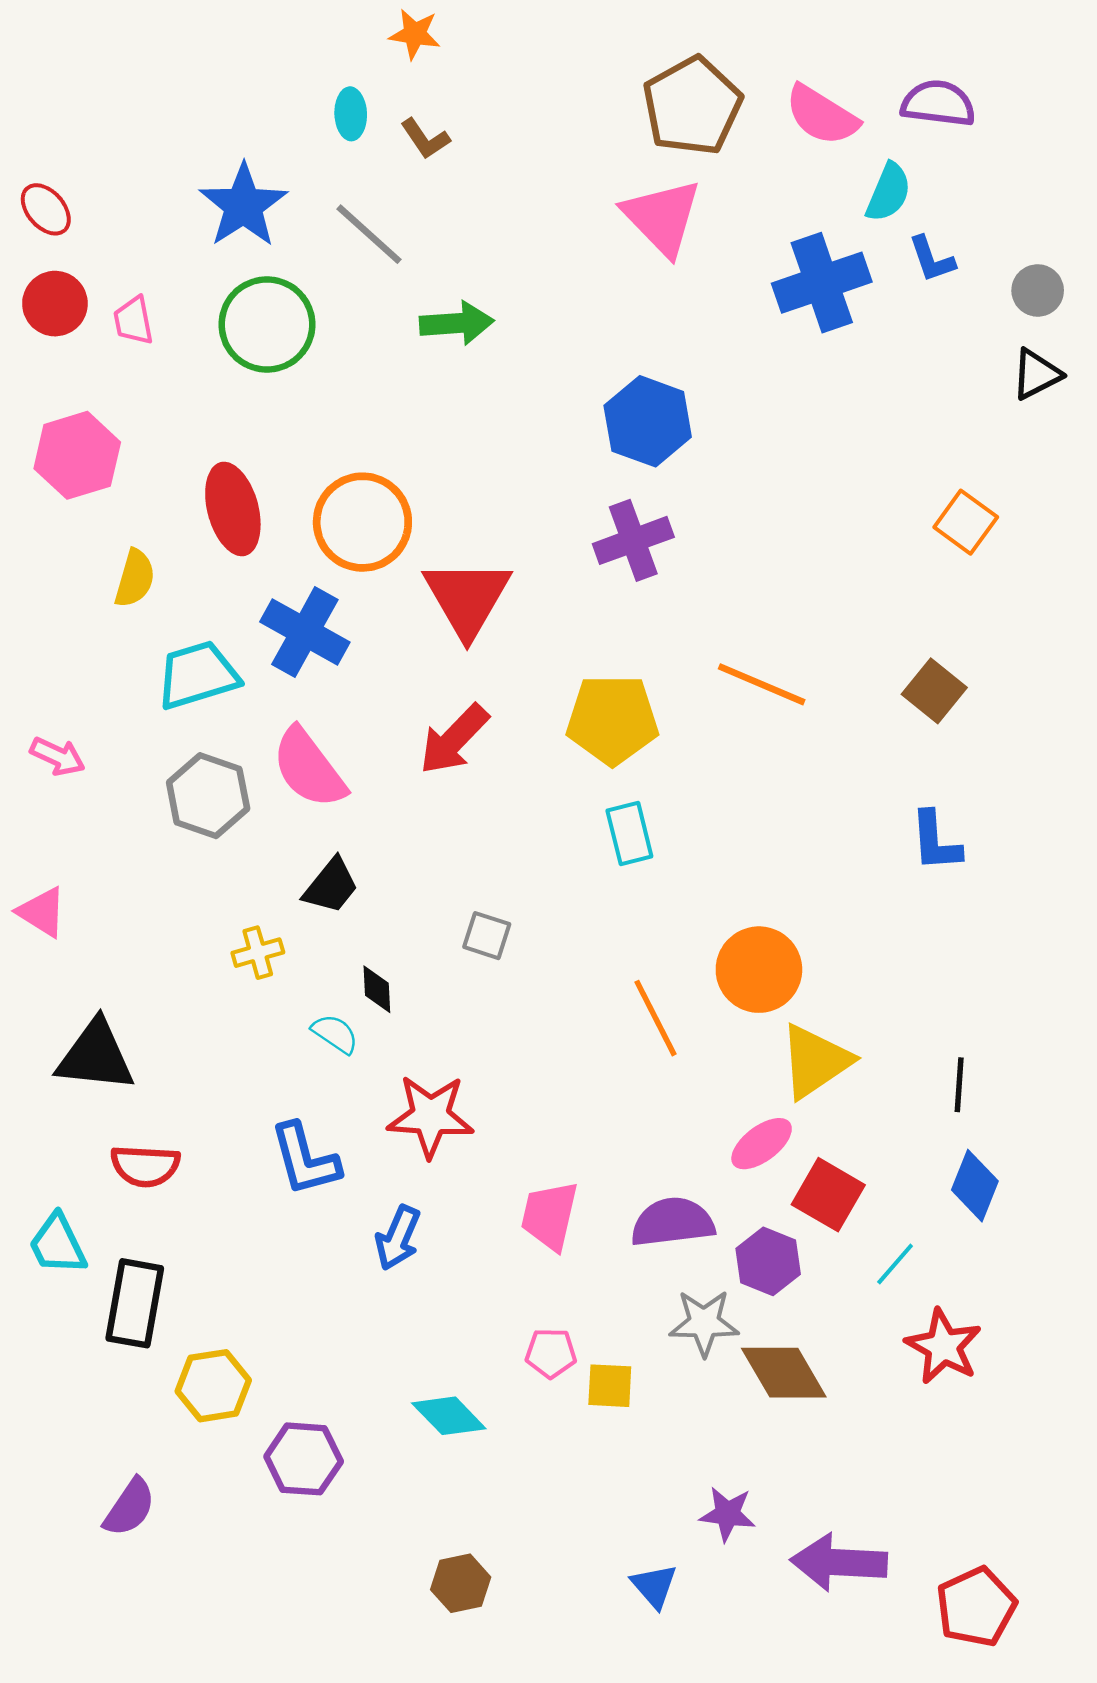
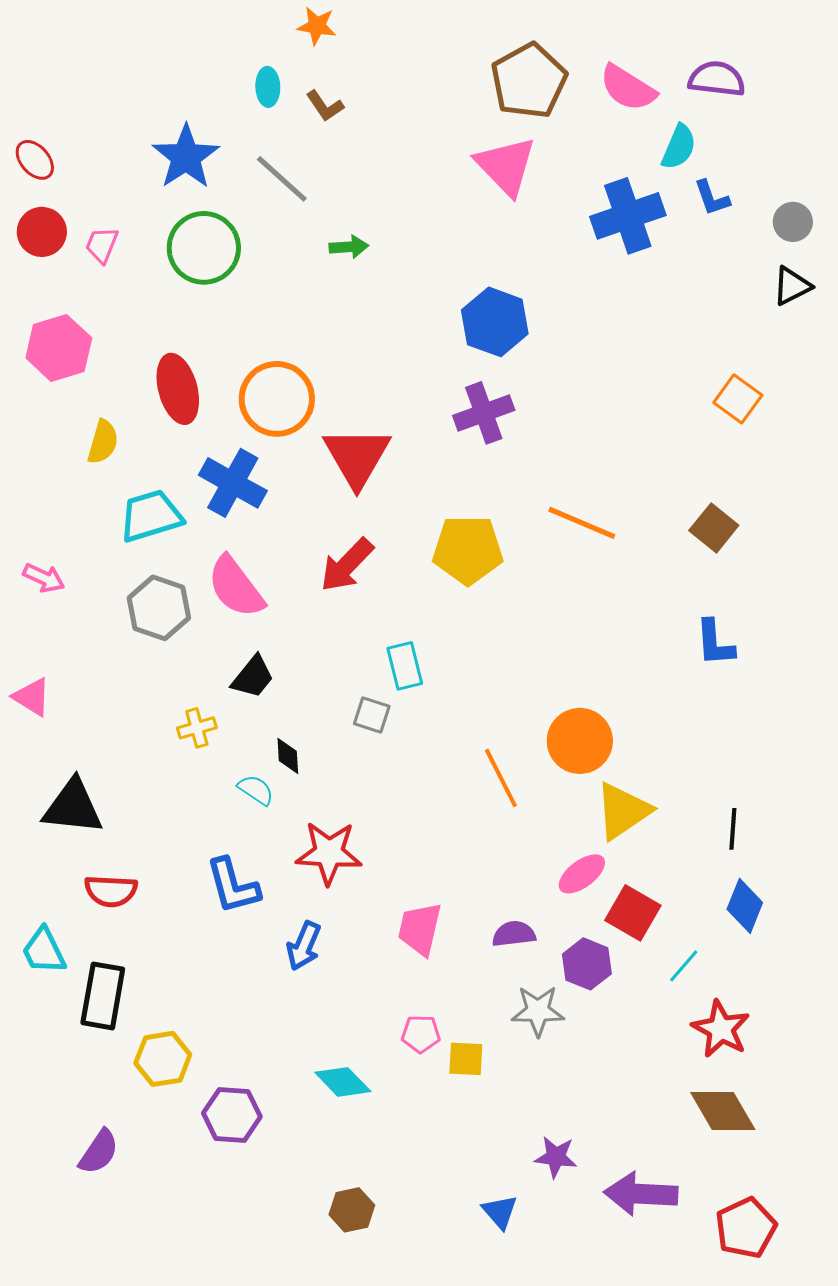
pink trapezoid: (133, 321) -> (102, 245), turned 33
green arrow: (457, 323) -> (349, 247), size x0.7
cyan rectangle: (629, 834) -> (405, 666), moved
purple semicircle: (673, 1222) -> (514, 934), size x0.7
brown diamond: (784, 1373) -> (723, 1111), moved

